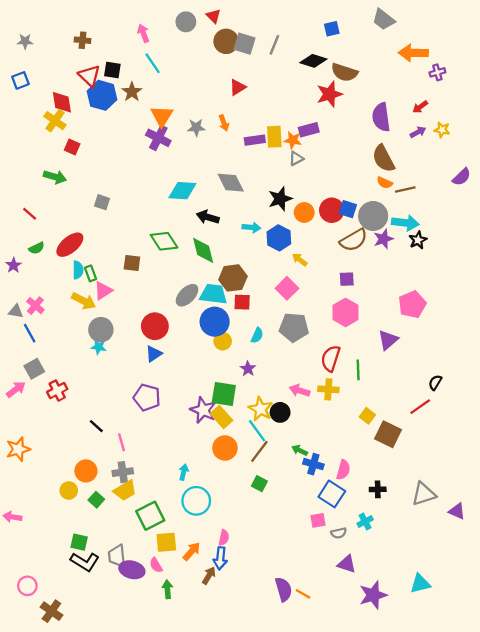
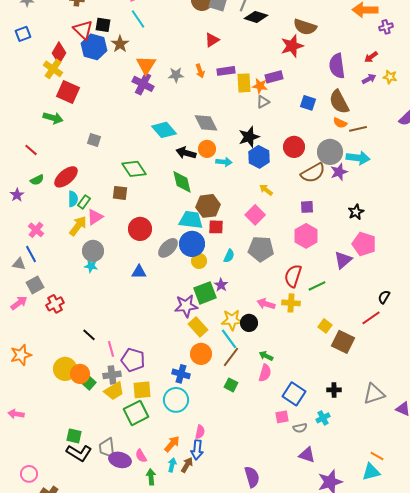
black diamond: (313, 61) -> (256, 17), moved
red diamond: (62, 102) -> (59, 53), turned 40
purple rectangle: (255, 140) -> (226, 71), moved
red square: (72, 147) -> (68, 92), size x1.6
cyan diamond: (182, 191) -> (164, 130), turned 45
blue square: (348, 209) -> (308, 103), moved
orange circle: (304, 213) -> (207, 149), moved
blue hexagon: (279, 238) -> (259, 157), moved
black star: (418, 240) -> (356, 212), moved
green diamond: (164, 241) -> (134, 169), moved
green rectangle: (91, 273) -> (84, 202), turned 56
gray ellipse: (187, 295) -> (168, 248), moved
yellow arrow: (84, 301) -> (78, 226), turned -80
pink pentagon: (412, 304) -> (364, 244), moved, turned -30
gray triangle: (16, 311) -> (19, 264), moved
red circle: (155, 326) -> (140, 229), moved
blue triangle: (154, 354) -> (139, 272), turned 35
green line: (358, 370) -> (317, 286), turned 66
green square: (224, 394) -> (205, 293), moved, turned -30
purple pentagon: (147, 397) -> (133, 360), moved
yellow star: (261, 409) -> (232, 320), turned -30
purple star: (203, 410) -> (186, 306), moved, turned -30
blue cross: (313, 464) -> (181, 374), moved
pink semicircle: (343, 470) -> (265, 373), moved
cyan arrow: (184, 472) -> (172, 465), moved
yellow circle: (69, 490) -> (65, 369), moved, size x1.5
green square: (96, 500) -> (89, 383), moved
yellow square: (166, 542) -> (142, 390), moved
orange line: (303, 594) -> (377, 456), moved

